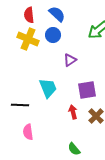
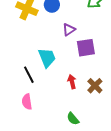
purple square: (87, 90) -> (86, 48), moved
black line: (20, 105) -> (29, 75), moved, turned 60

